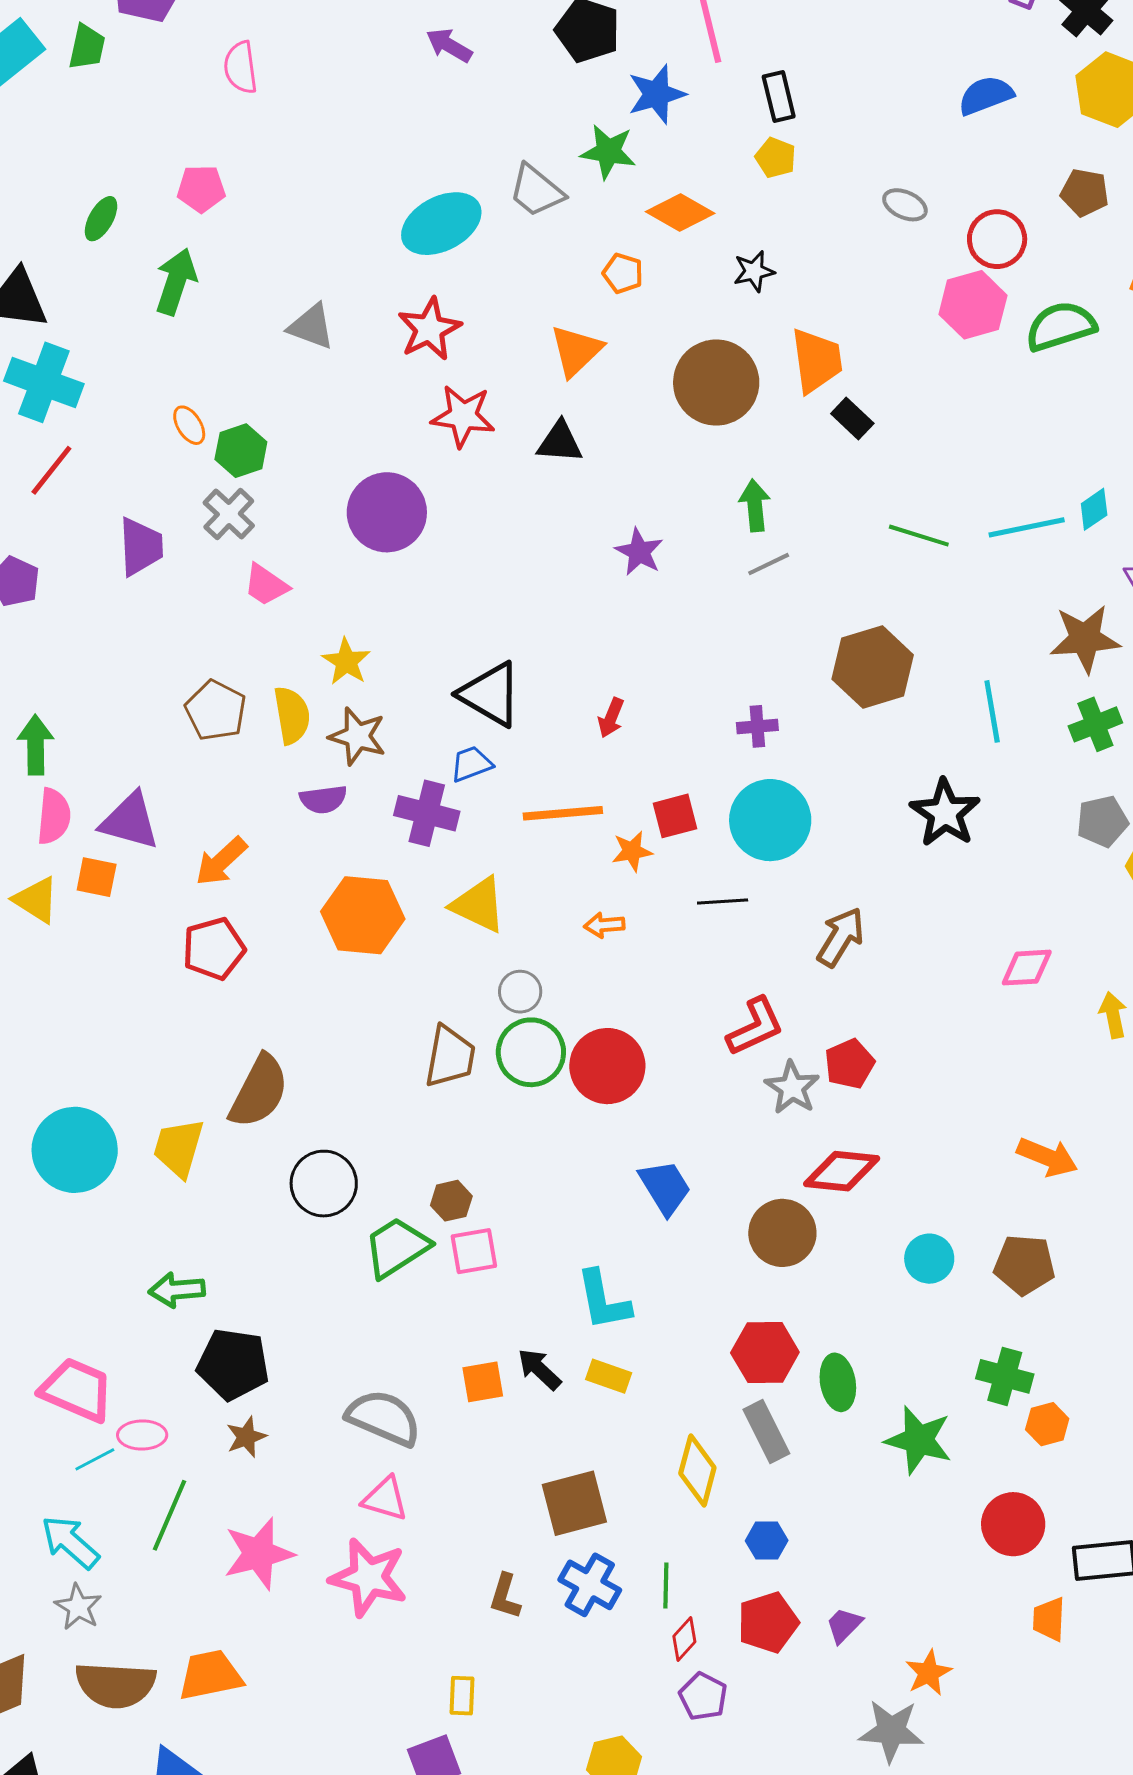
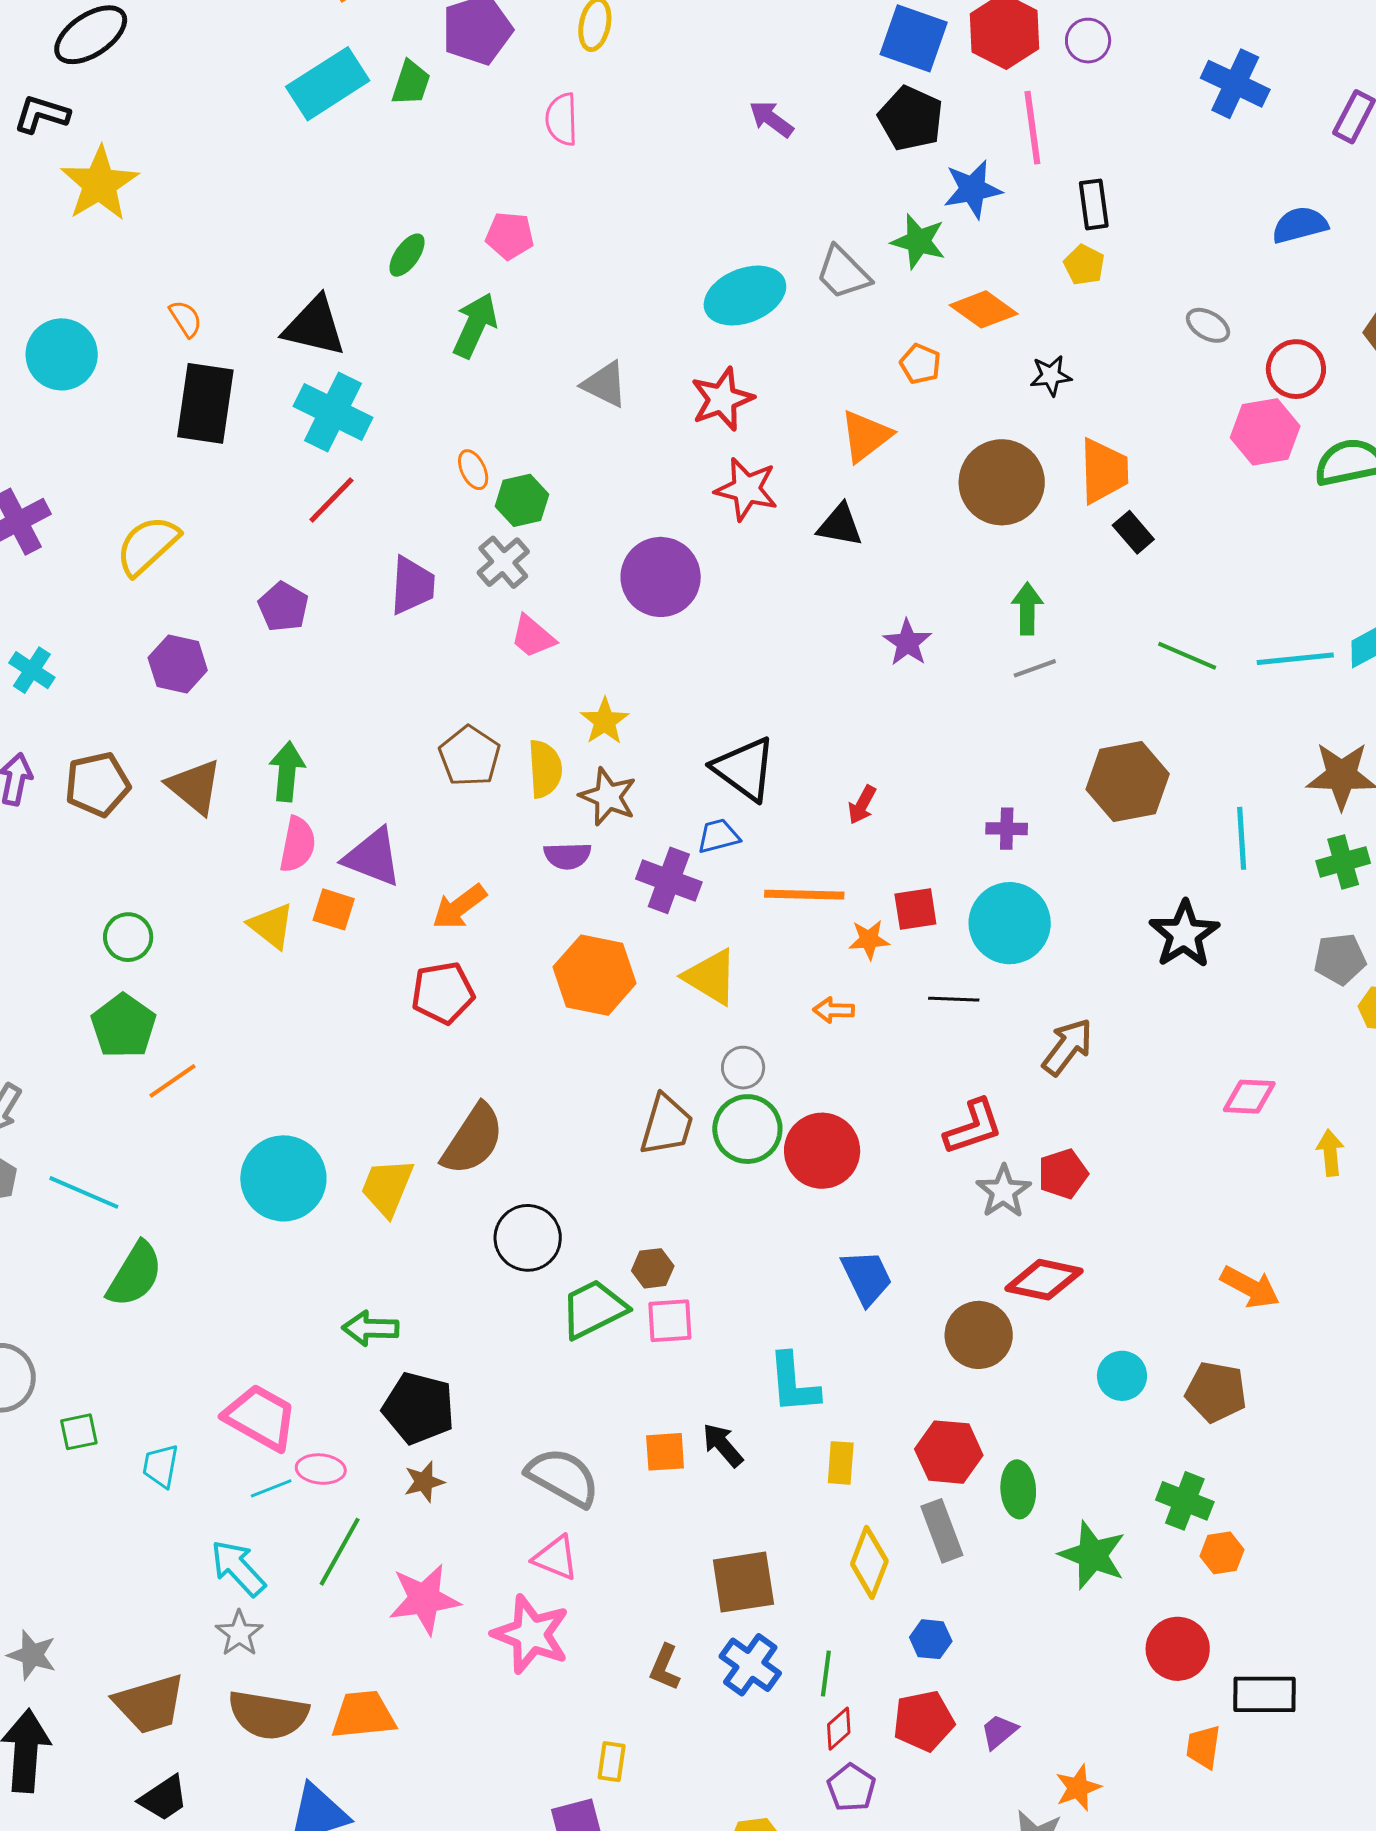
yellow rectangle: (609, 1376) -> (841, 1463), moved, turned 69

